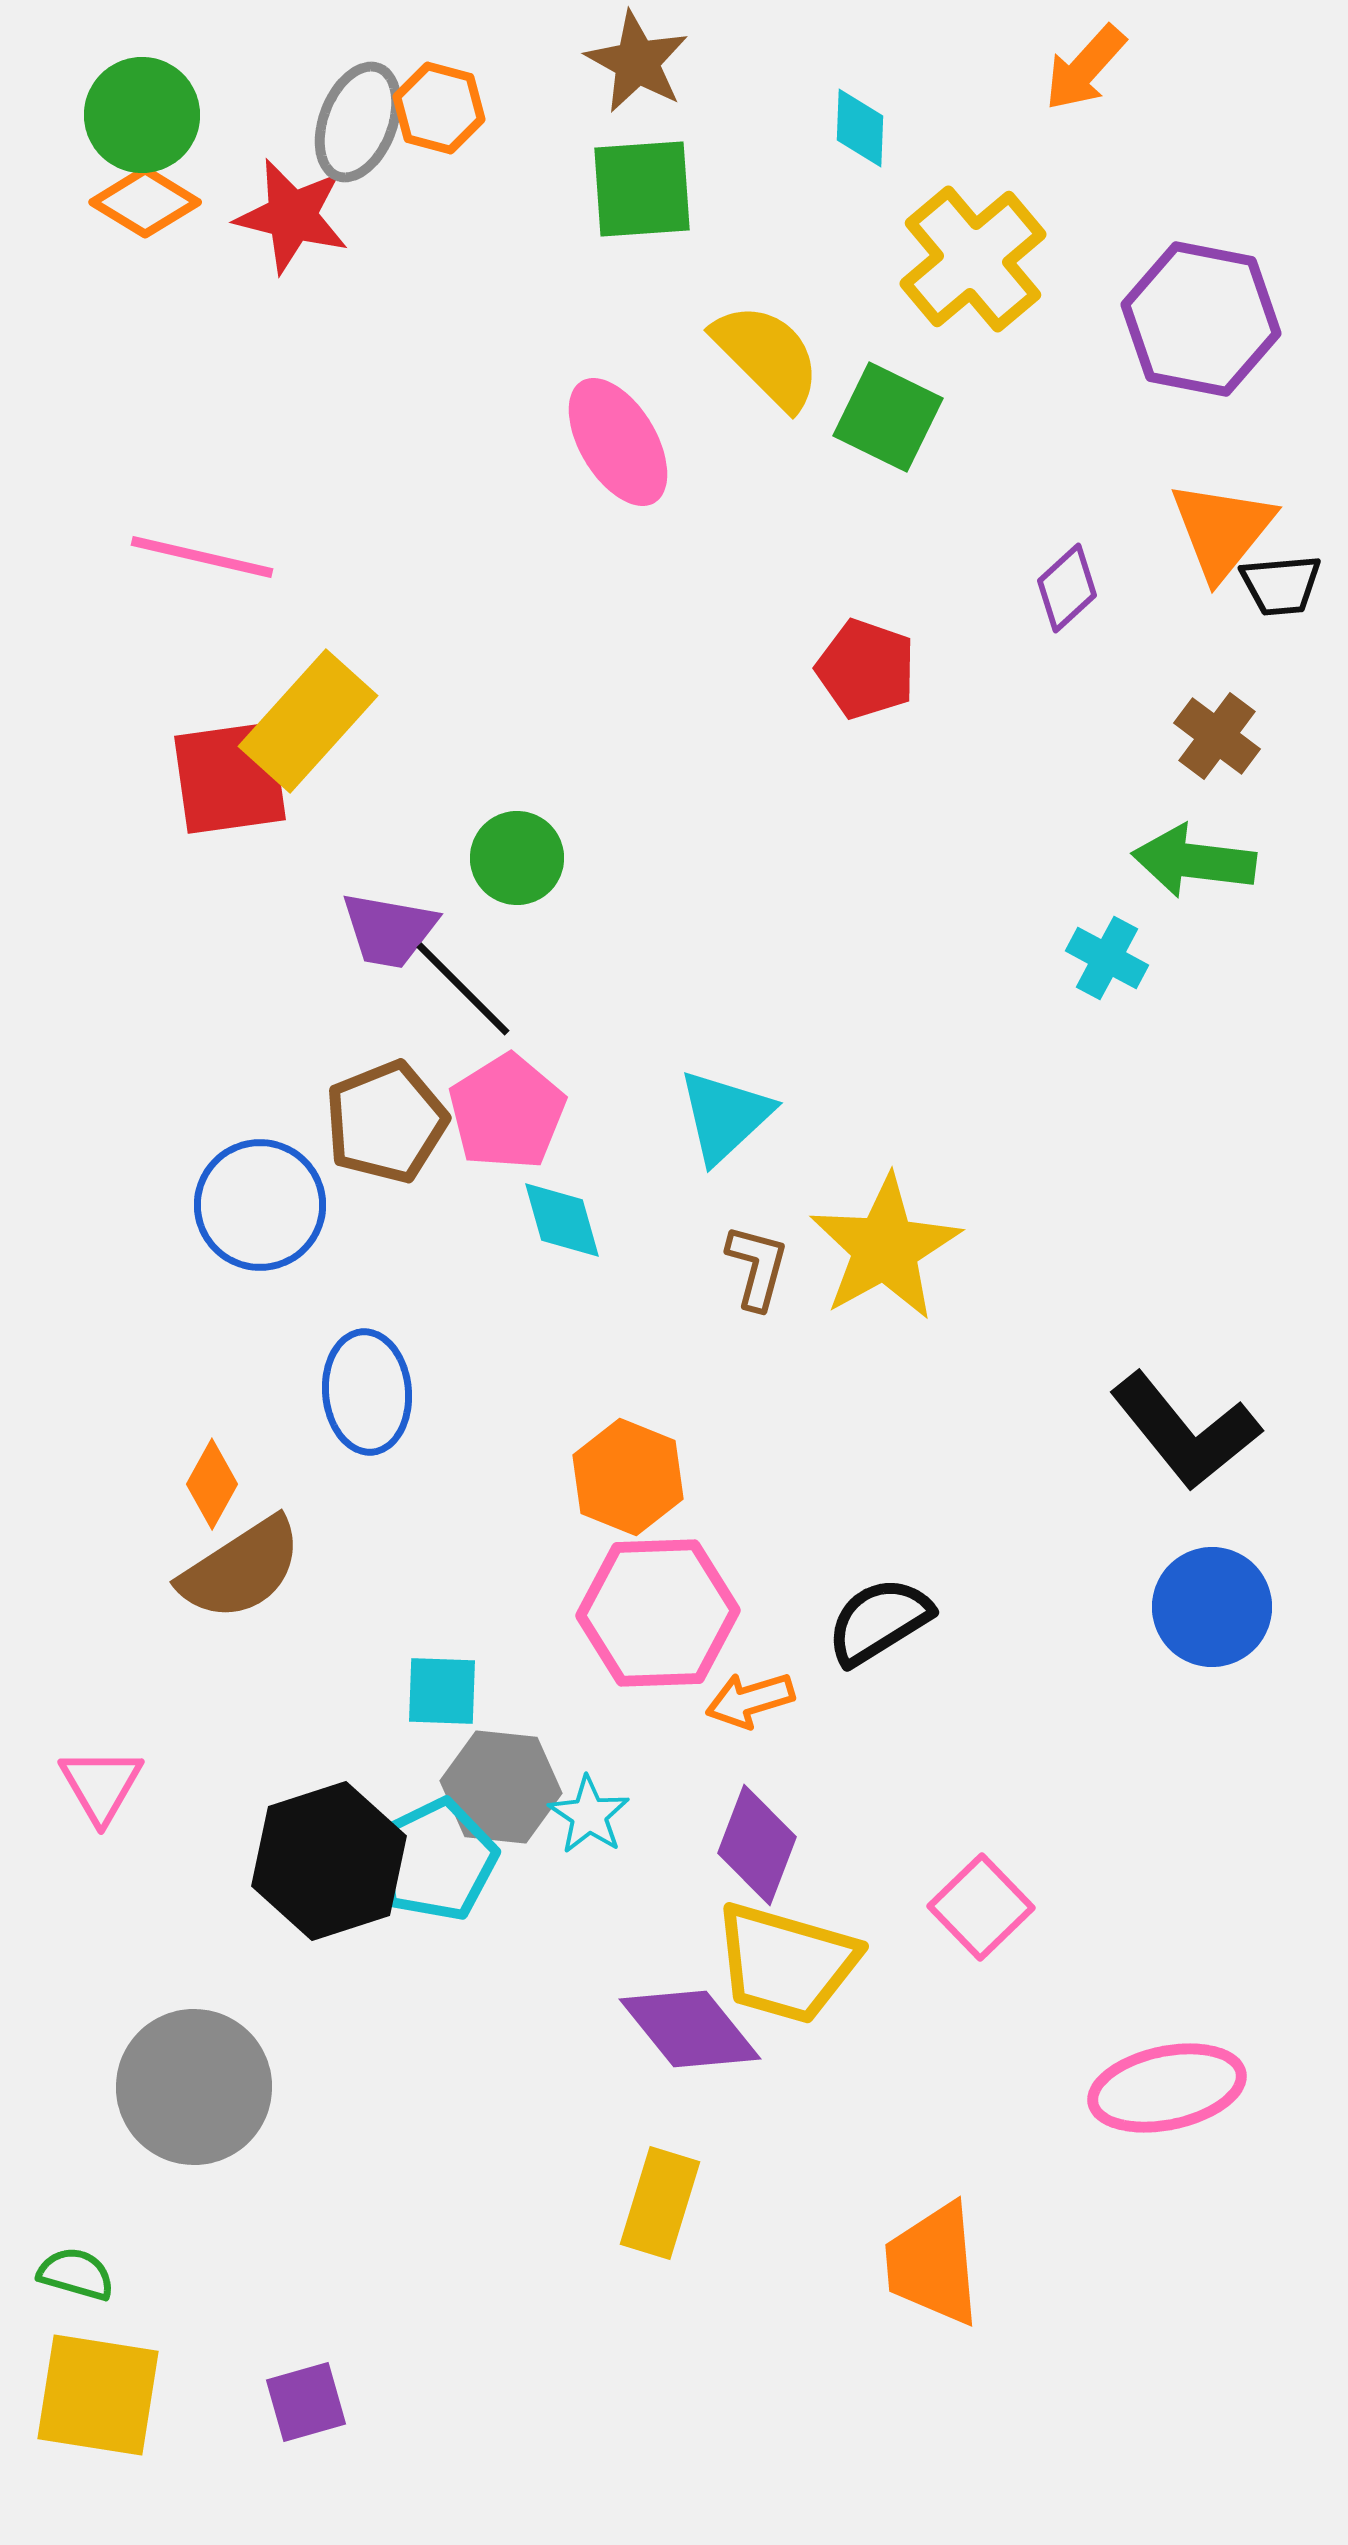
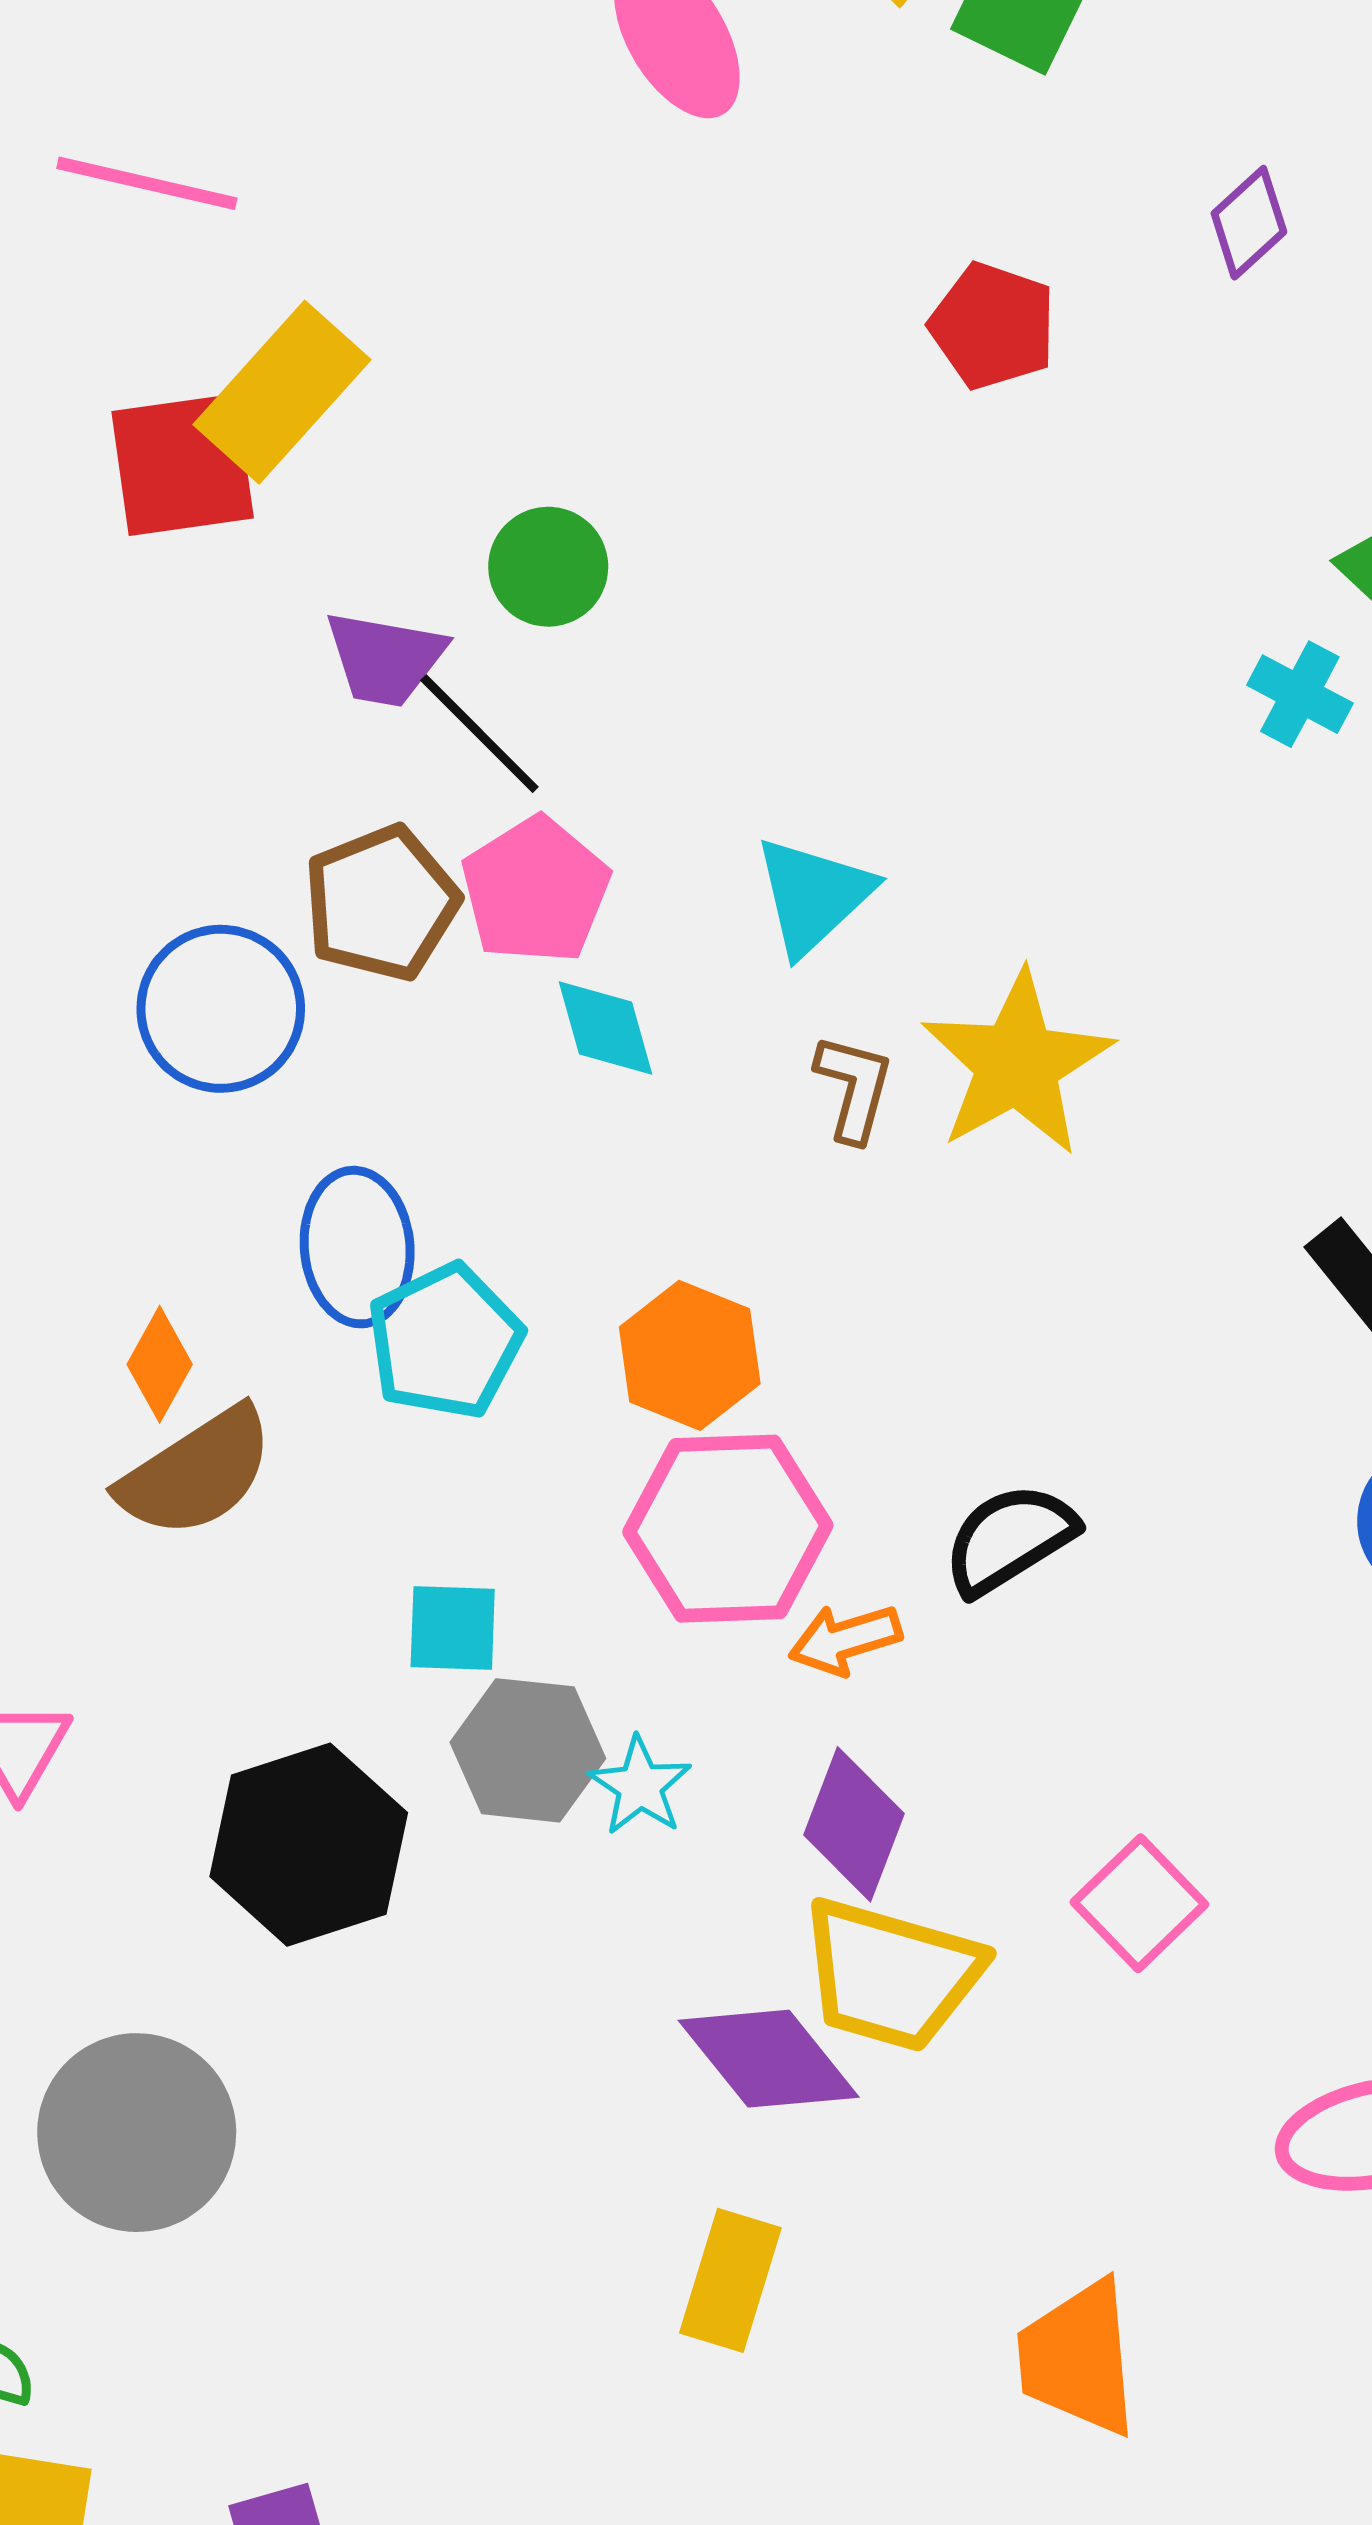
cyan pentagon: (436, 1860) -> (445, 1341), moved

